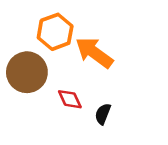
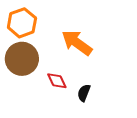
orange hexagon: (55, 32) -> (22, 23), moved

